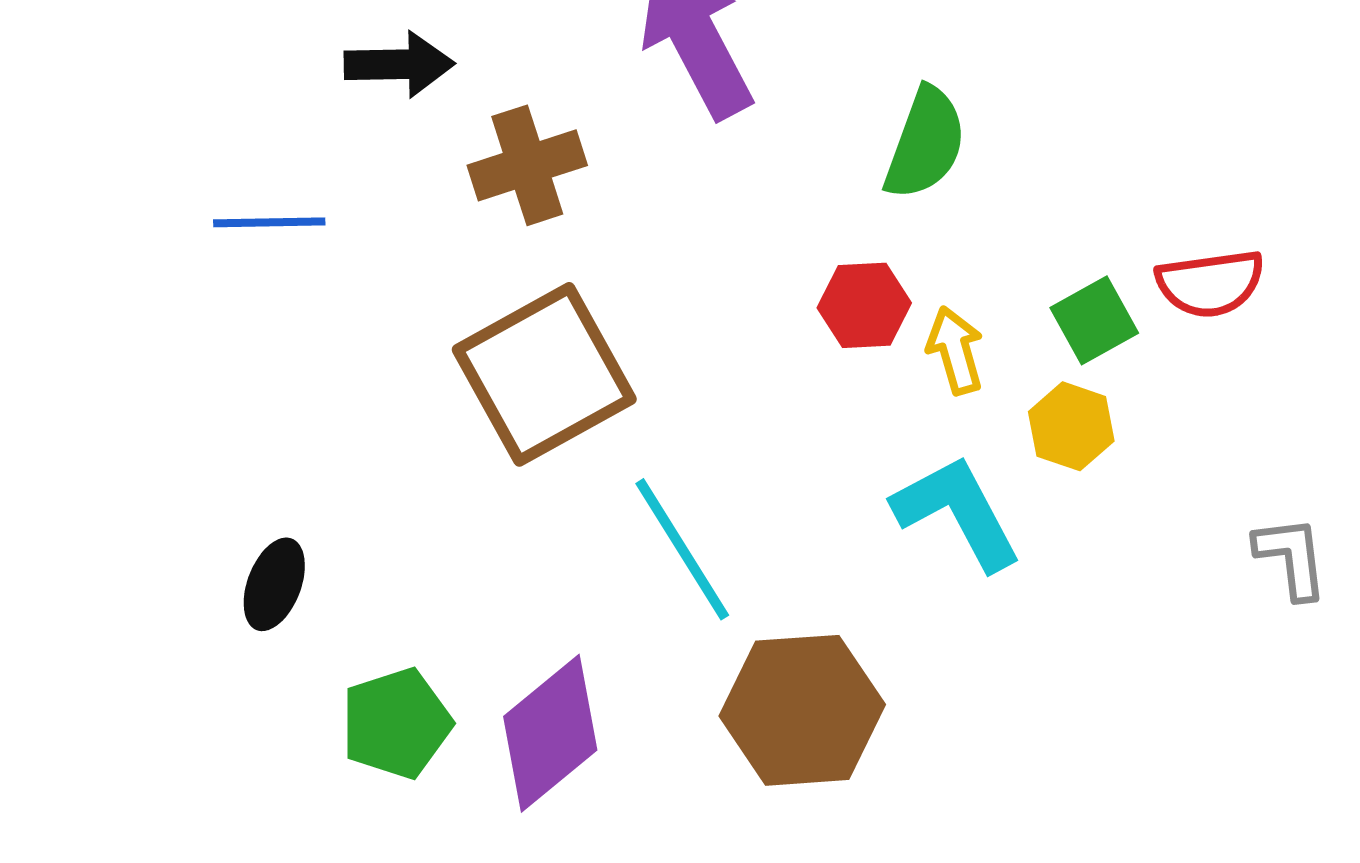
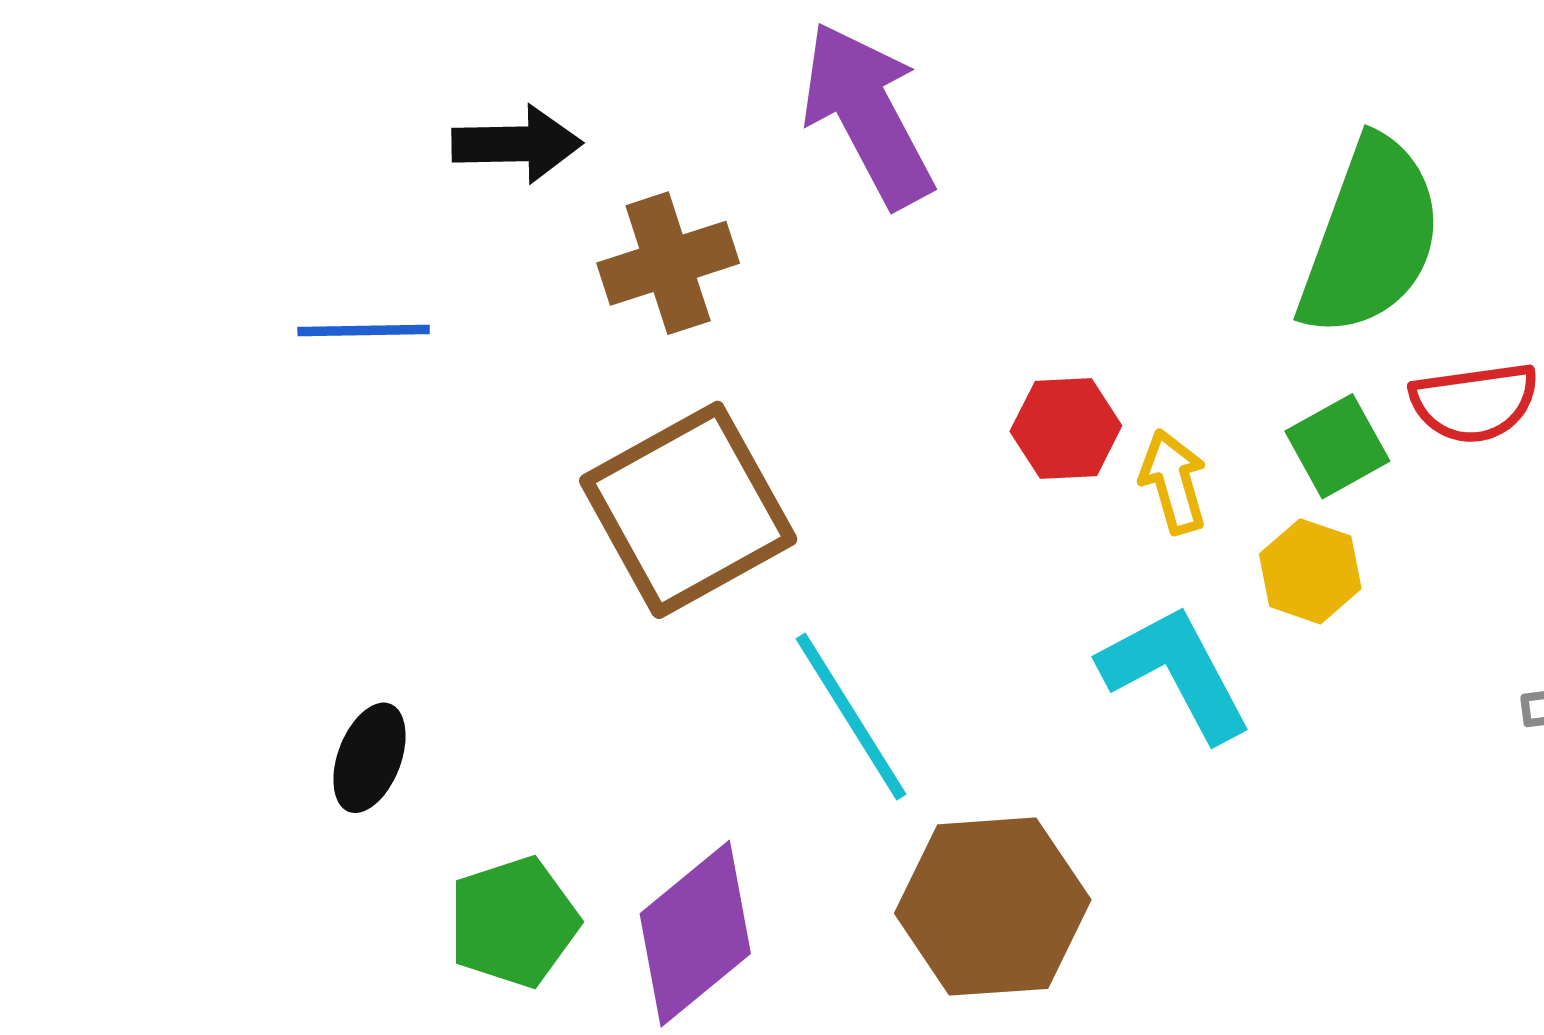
green semicircle: (925, 143) -> (1370, 237), moved, size x1.5

